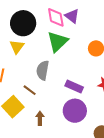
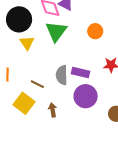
yellow triangle: (17, 47) -> (27, 43), moved
gray semicircle: (43, 70) -> (62, 75), moved

